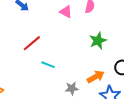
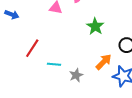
gray star: (72, 88) -> (76, 75), moved

